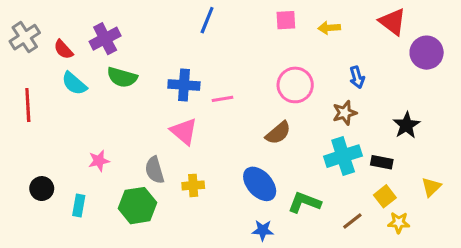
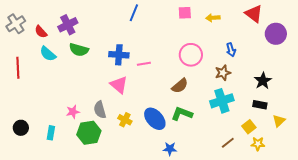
pink star: (99, 161) -> (73, 112), moved
black rectangle: (382, 162) -> (260, 105), moved
blue ellipse: (260, 184) -> (155, 119), moved
yellow cross: (193, 185) -> (125, 120), turned 32
black circle: (42, 189) -> (21, 128), moved
green L-shape: (304, 202) -> (182, 114), moved

